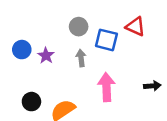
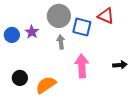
gray circle: (79, 27) -> (59, 16), size x1.5
purple star: (46, 56) -> (32, 32), moved

